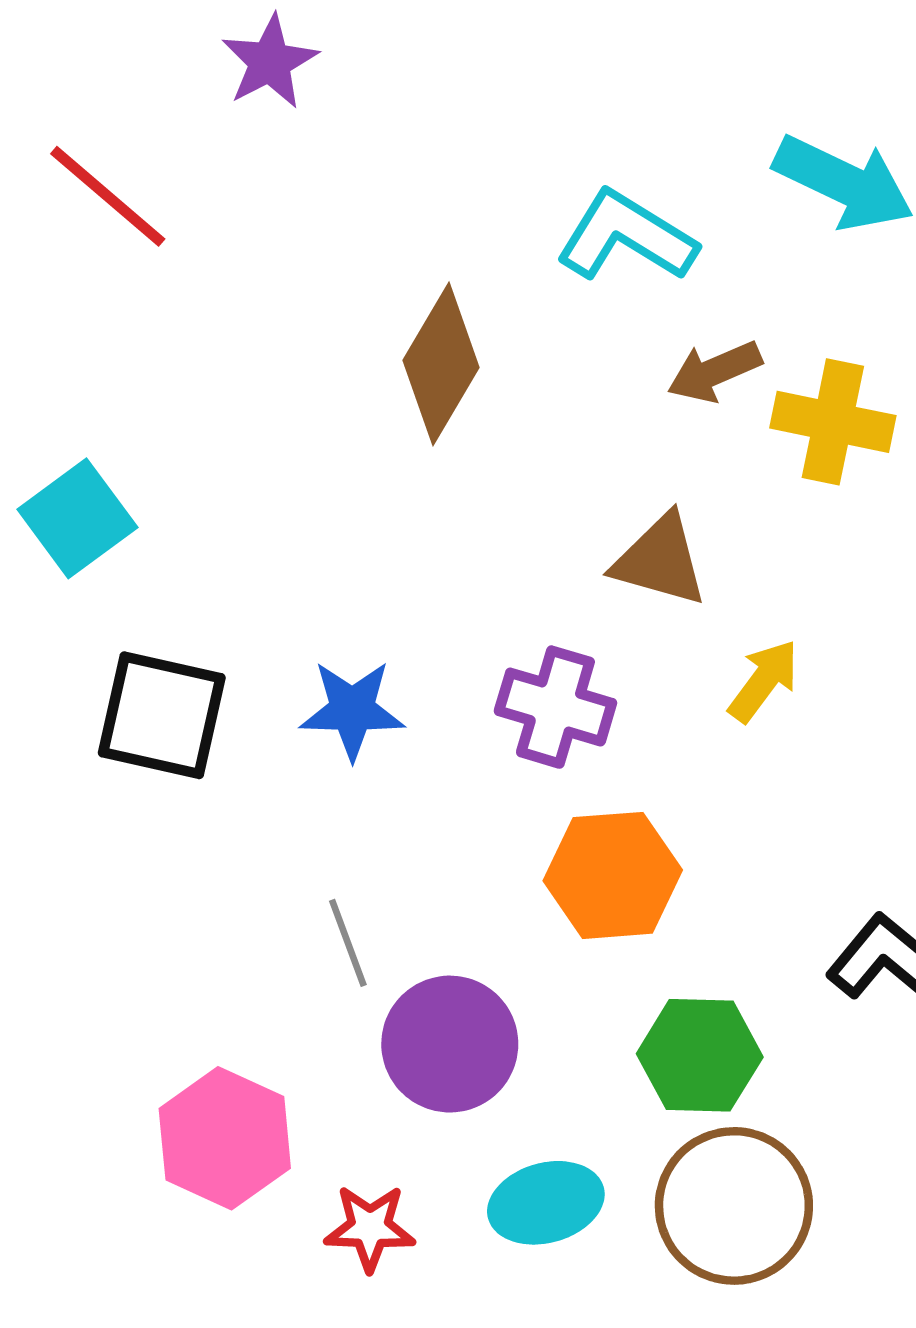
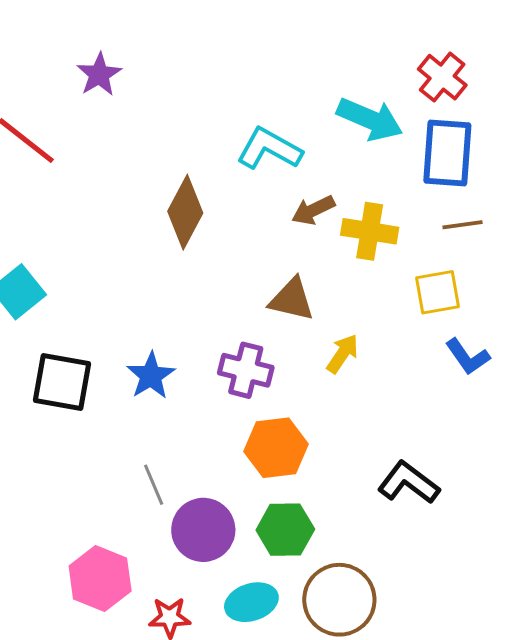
blue star: (352, 710) -> (151, 376), turned -30
green hexagon: (700, 1055) -> (285, 530), moved

